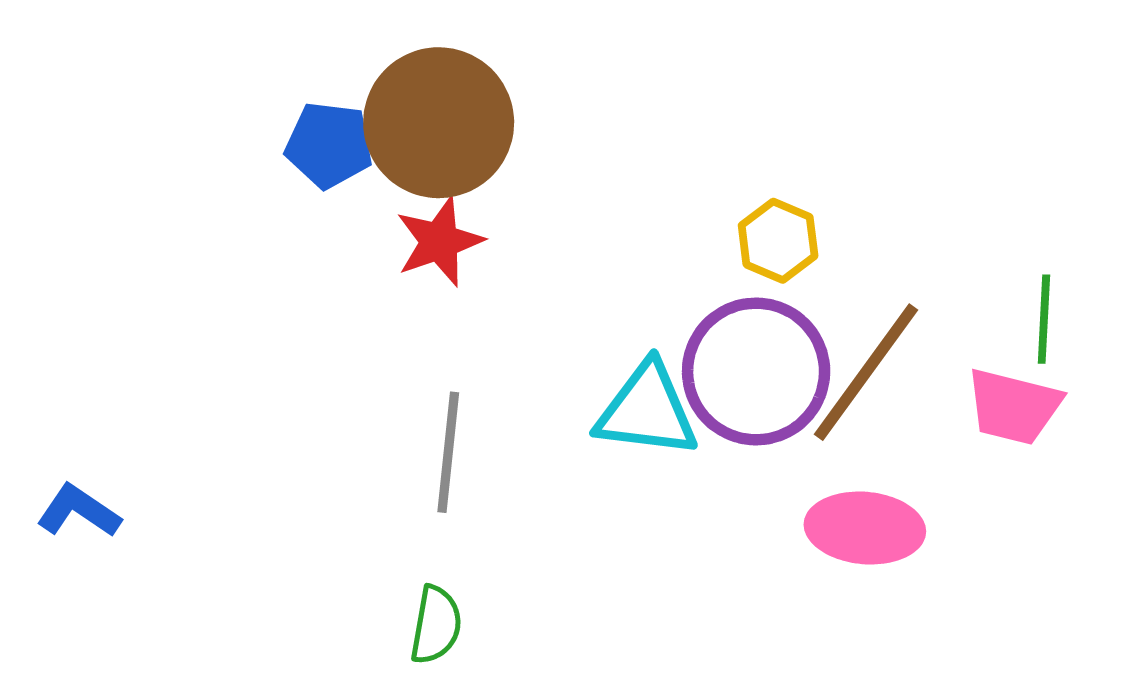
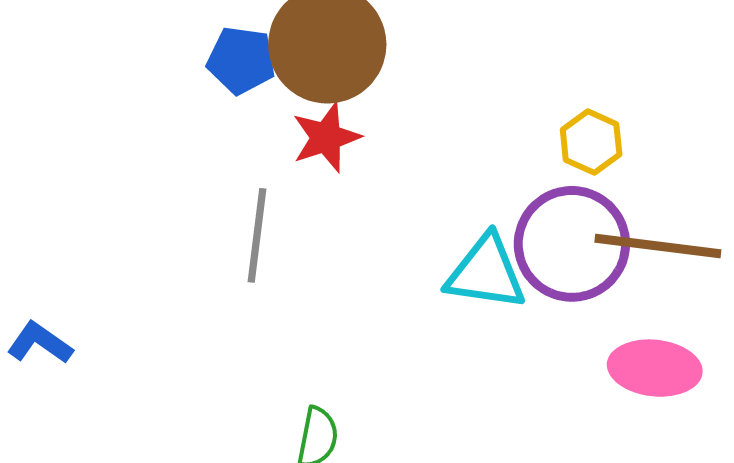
brown line: (866, 372) -> (658, 246), turned 60
gray line: (448, 452) -> (257, 235), moved

